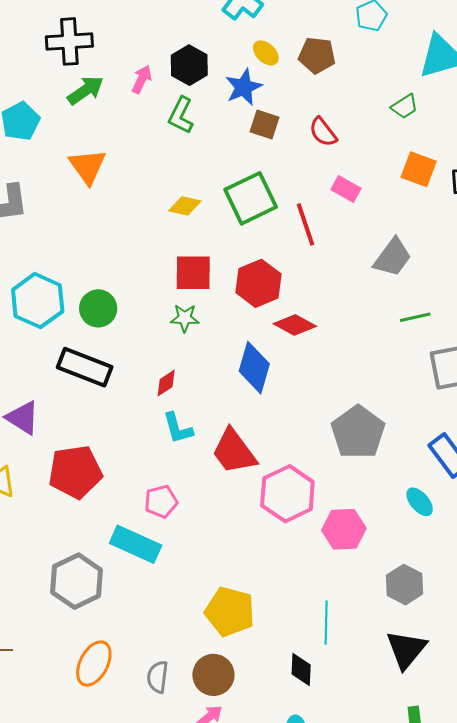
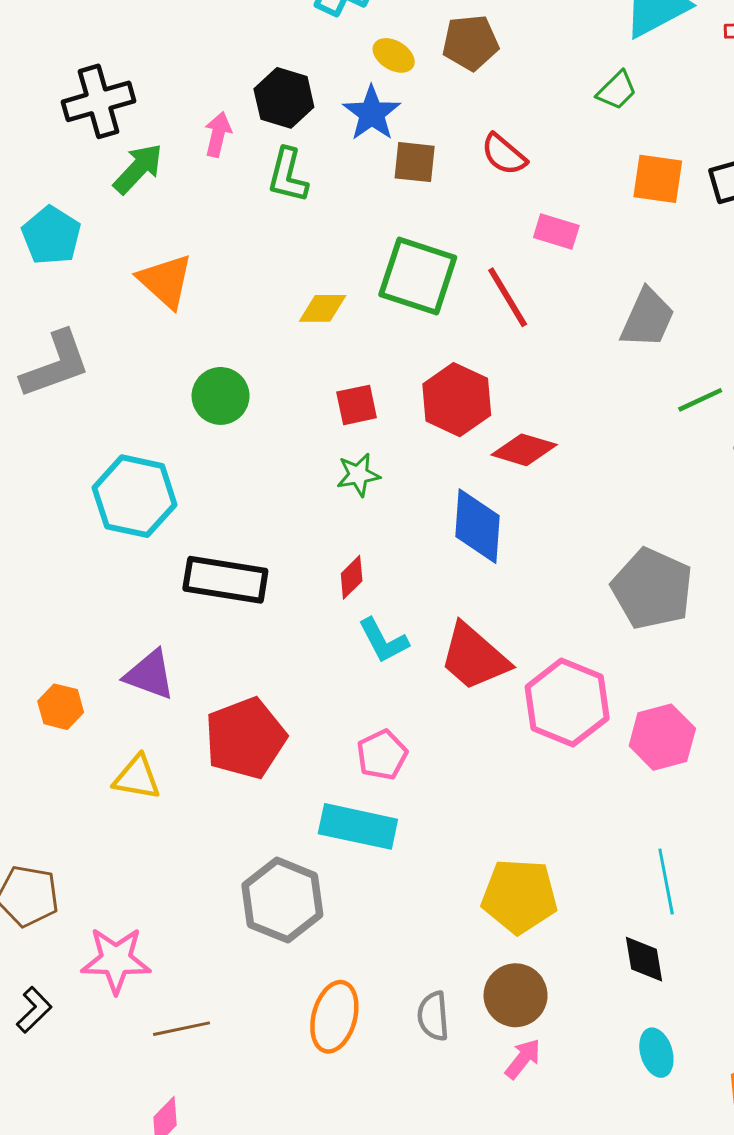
green square: (251, 198) -> (418, 276), turned -34
red square: (193, 273) -> (357, 405), size x0.7
green circle: (98, 308) -> (221, 396), moved

